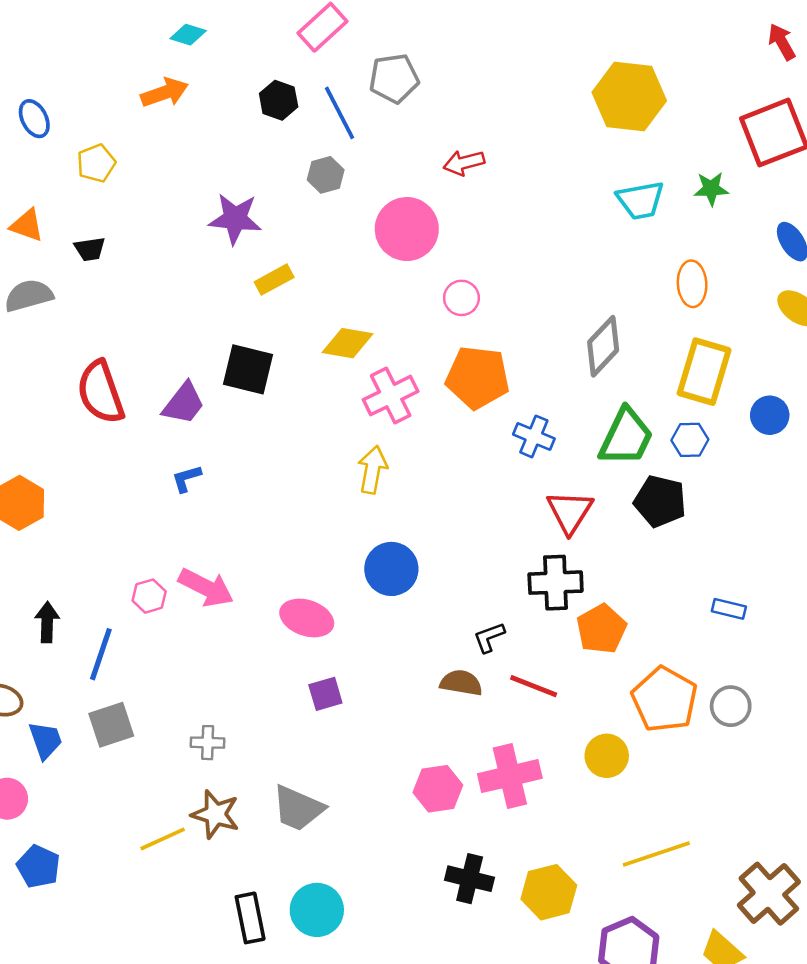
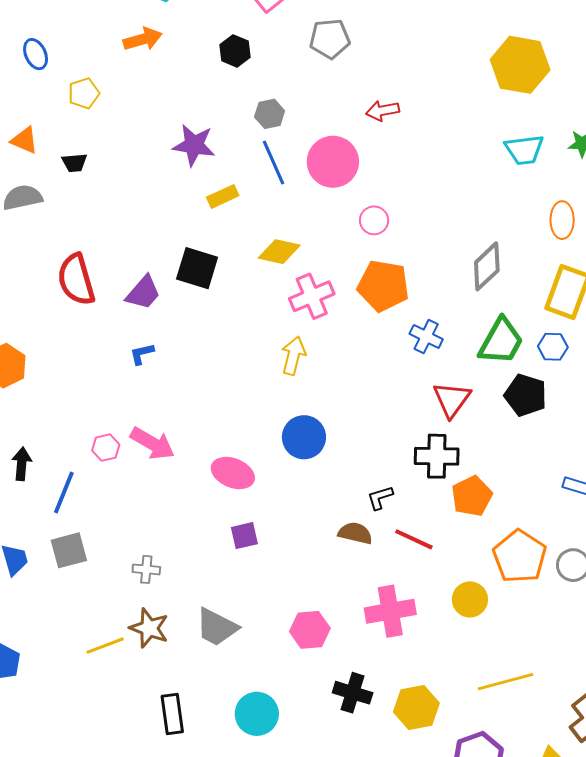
blue line: (340, 113) -> (274, 163), moved
pink hexagon: (438, 789) -> (310, 630), moved
cyan circle: (317, 910) -> (257, 714), moved

